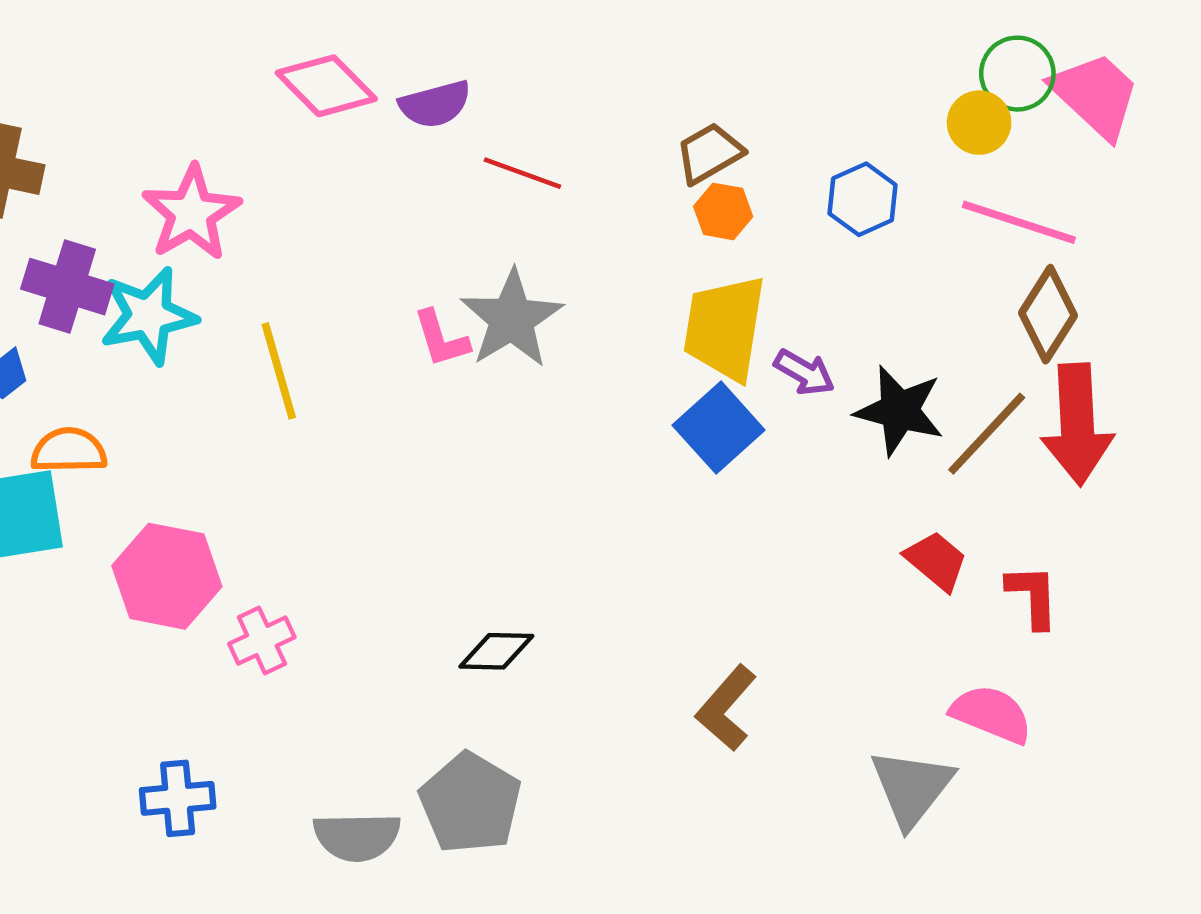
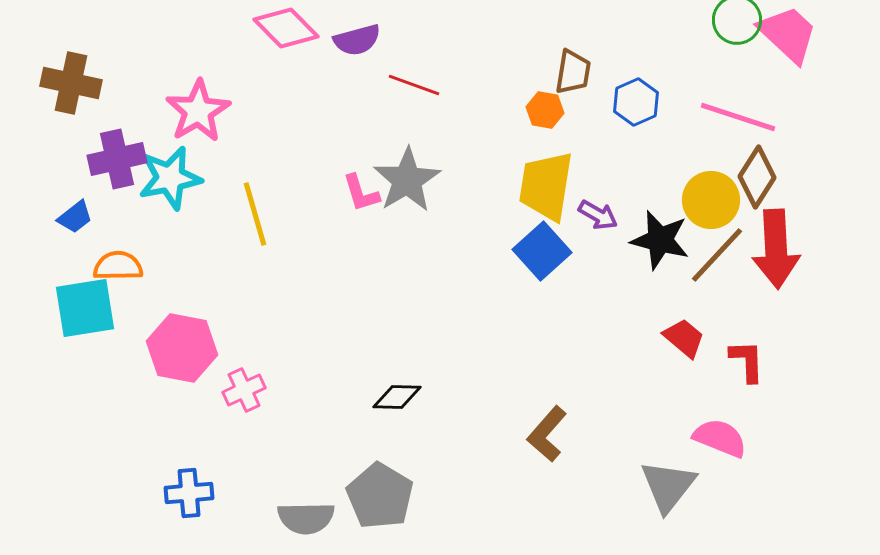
yellow circle: (979, 123) -> (711, 200), moved, size x1.4
brown trapezoid: (709, 153) -> (573, 72), moved, turned 129
purple cross: (67, 287) -> (117, 159), turned -30

